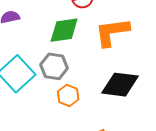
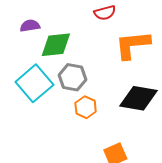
green diamond: (64, 30) -> (56, 45), moved

